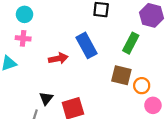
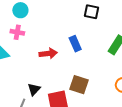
blue rectangle: (87, 45) -> (75, 44), size x0.7
brown square: (121, 75) -> (79, 85), moved

